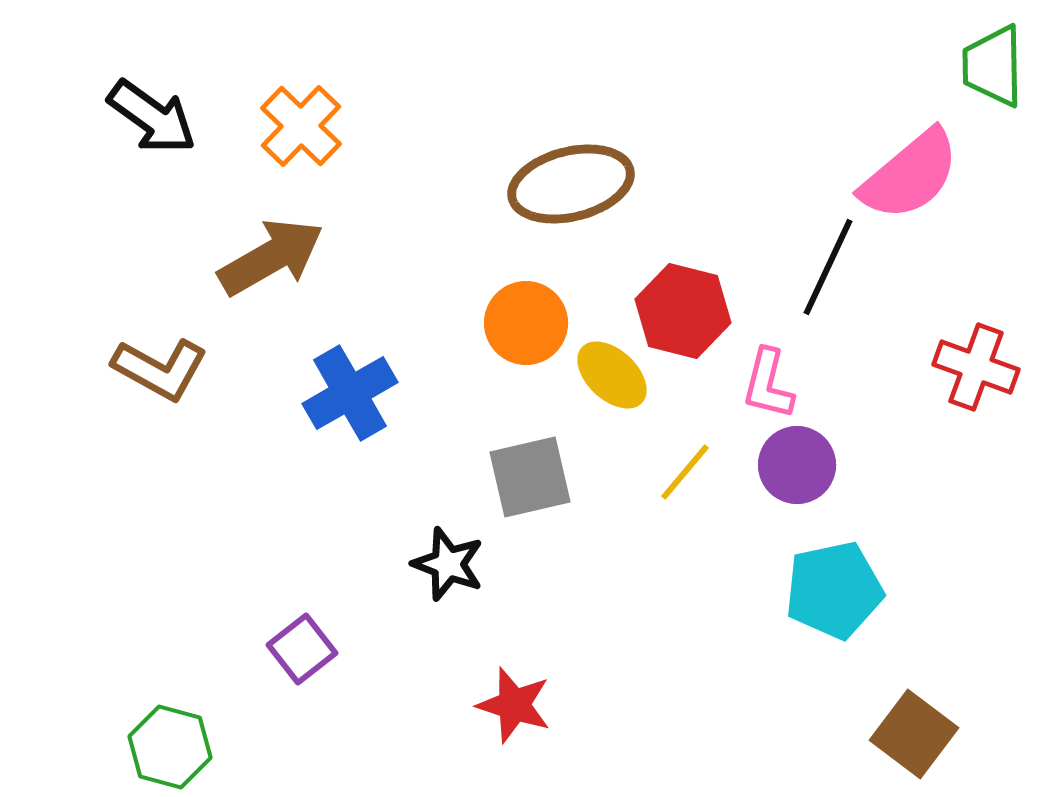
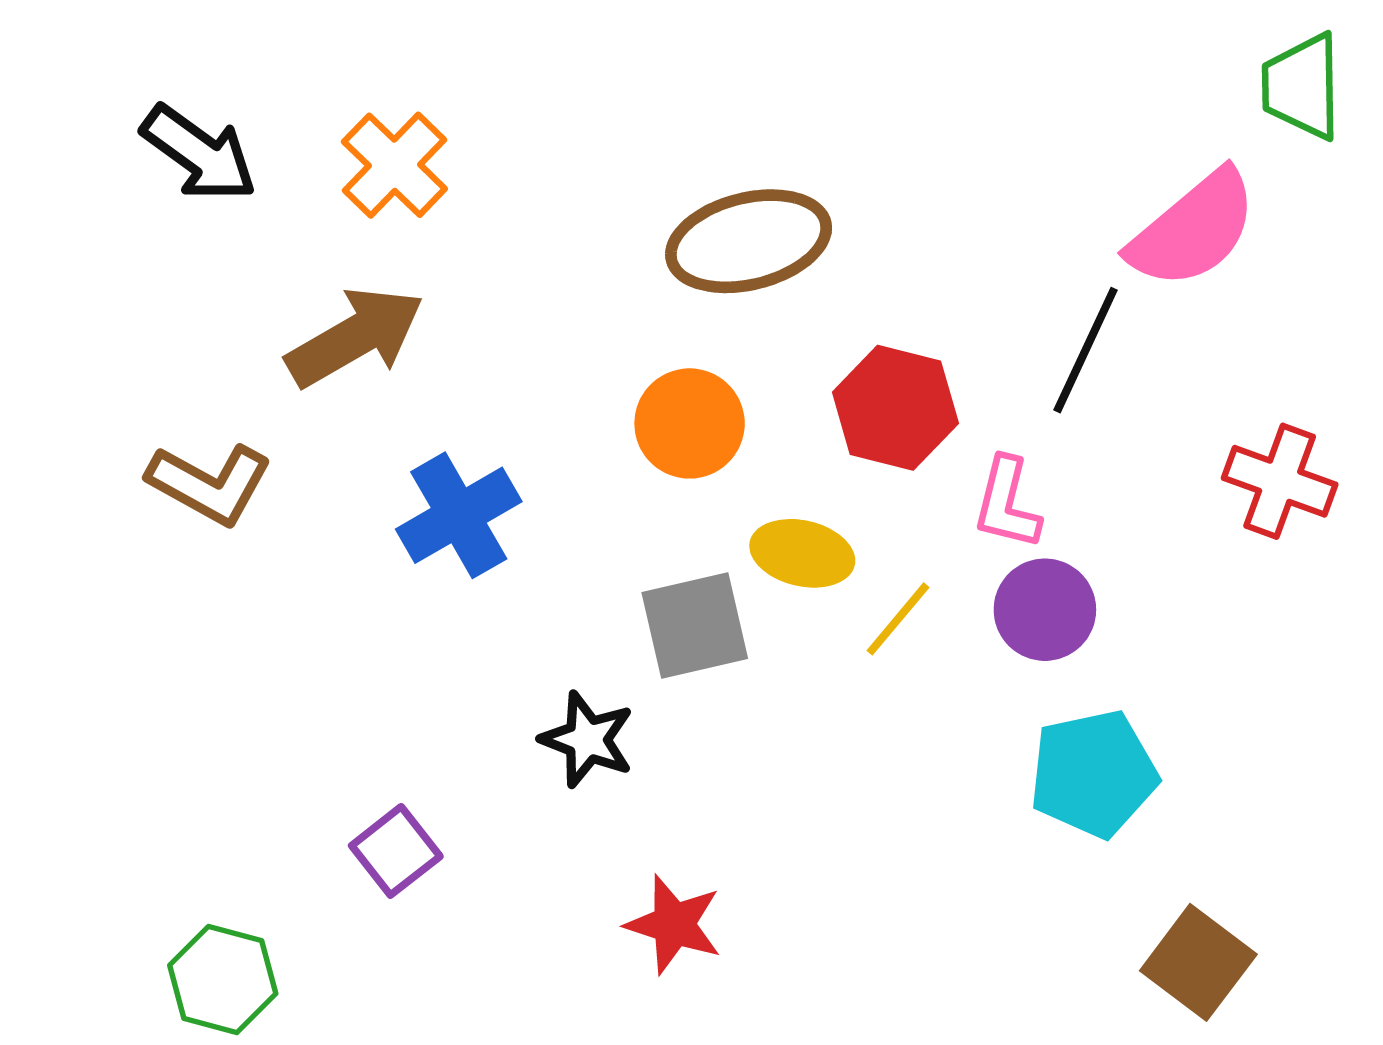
yellow ellipse: (612, 375) -> (802, 553), moved, turned -30

